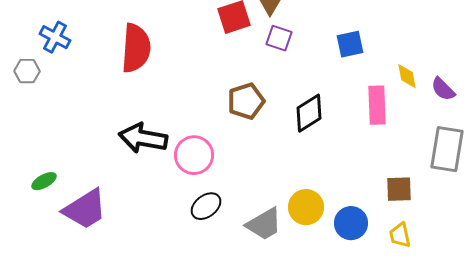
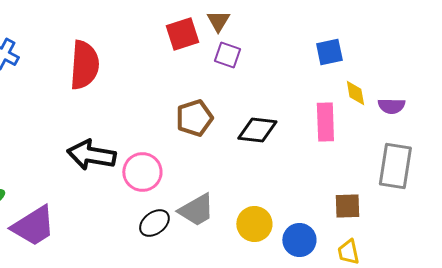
blue square: (350, 44) -> (329, 52), moved
purple semicircle: (443, 89) -> (391, 106), turned -44
black diamond: (309, 113) -> (257, 130), turned 39
gray trapezoid: (264, 224) -> (196, 210), moved

